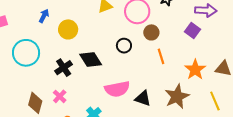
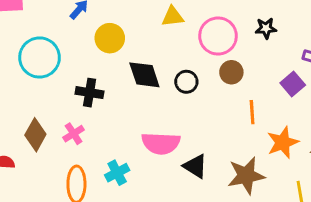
orange line: (161, 56) -> (252, 112), moved
black diamond: (91, 60) -> (144, 75), moved
black cross: (64, 68) -> (90, 93), turned 30

